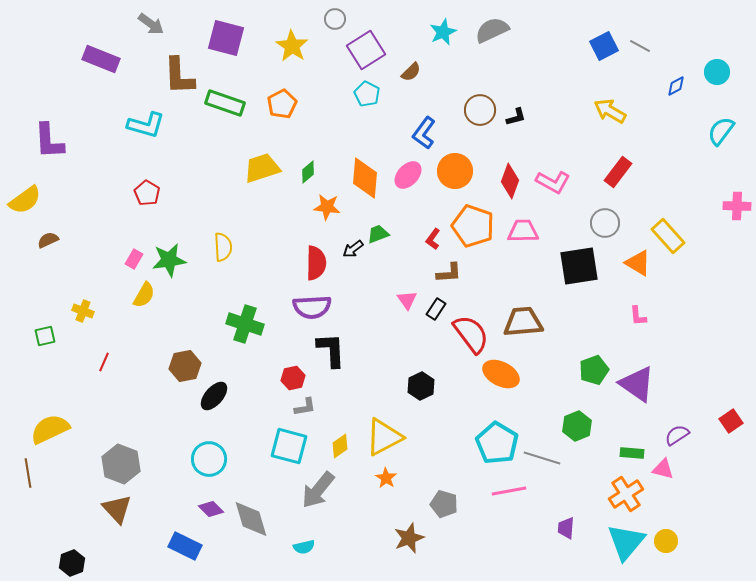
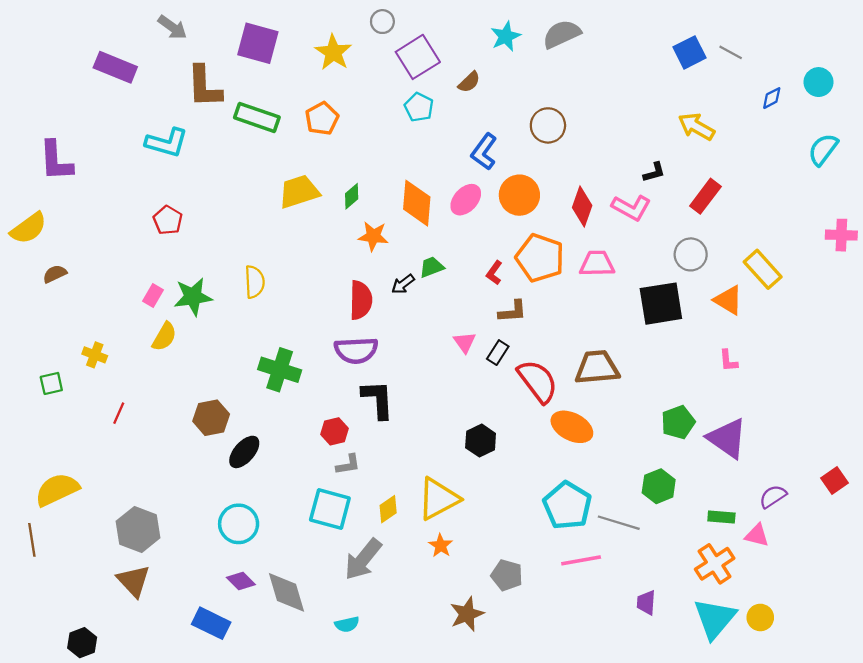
black L-shape: (516, 117) -> (654, 172), moved

